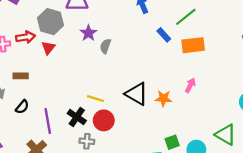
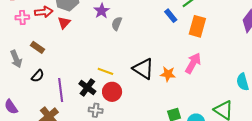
orange rectangle: (193, 45) -> (197, 26), turned -70
brown rectangle: (21, 76) -> (37, 47), turned 32
pink arrow: (190, 85) -> (193, 63), size x1.5

